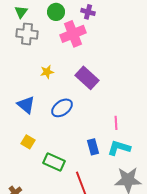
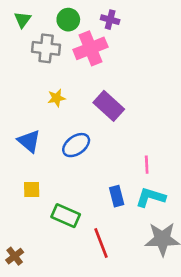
gray cross: (27, 34) -> (46, 48), moved
yellow square: (28, 142) -> (32, 189), turned -32

